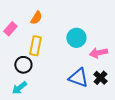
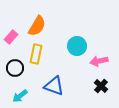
orange semicircle: (36, 18) -> (37, 26), size x1.5
black circle: (23, 65) -> (15, 68), moved
blue triangle: (78, 78) -> (54, 86), moved

